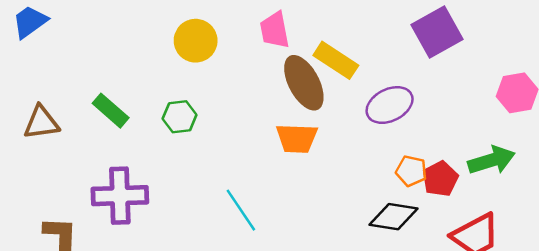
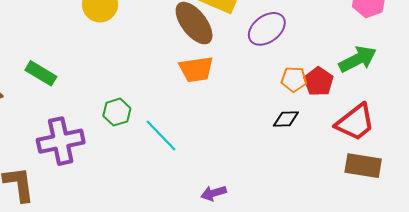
green hexagon: (180, 117) -> (117, 112), moved
black diamond: (393, 217) -> (286, 119), size x0.7

